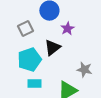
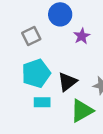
black triangle: (52, 48) -> (67, 82), moved

